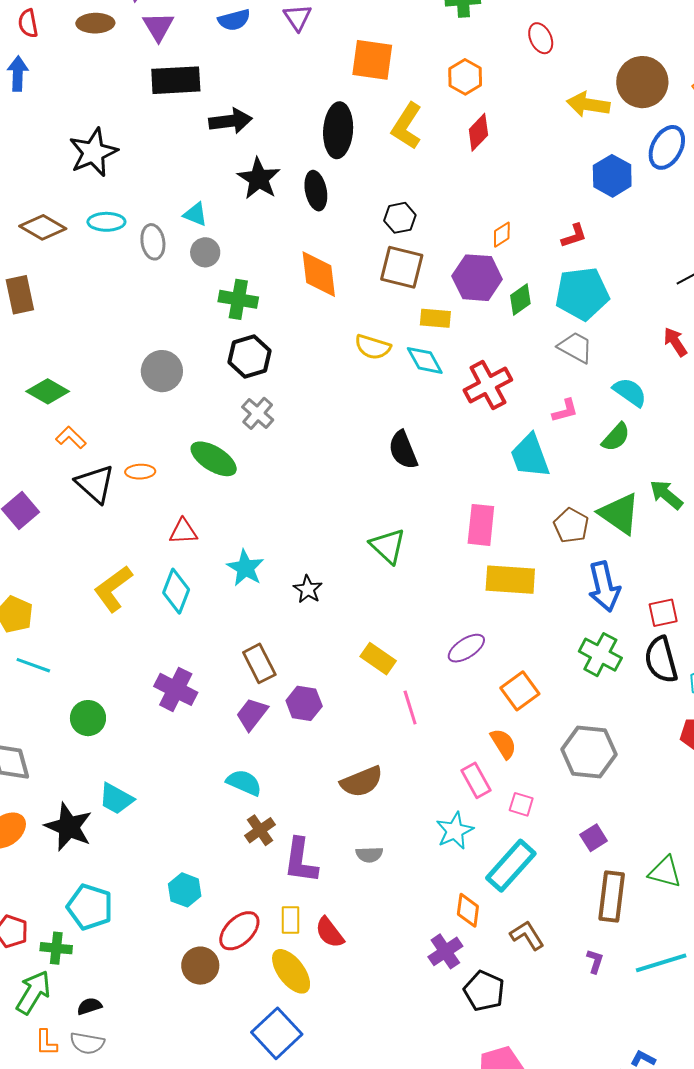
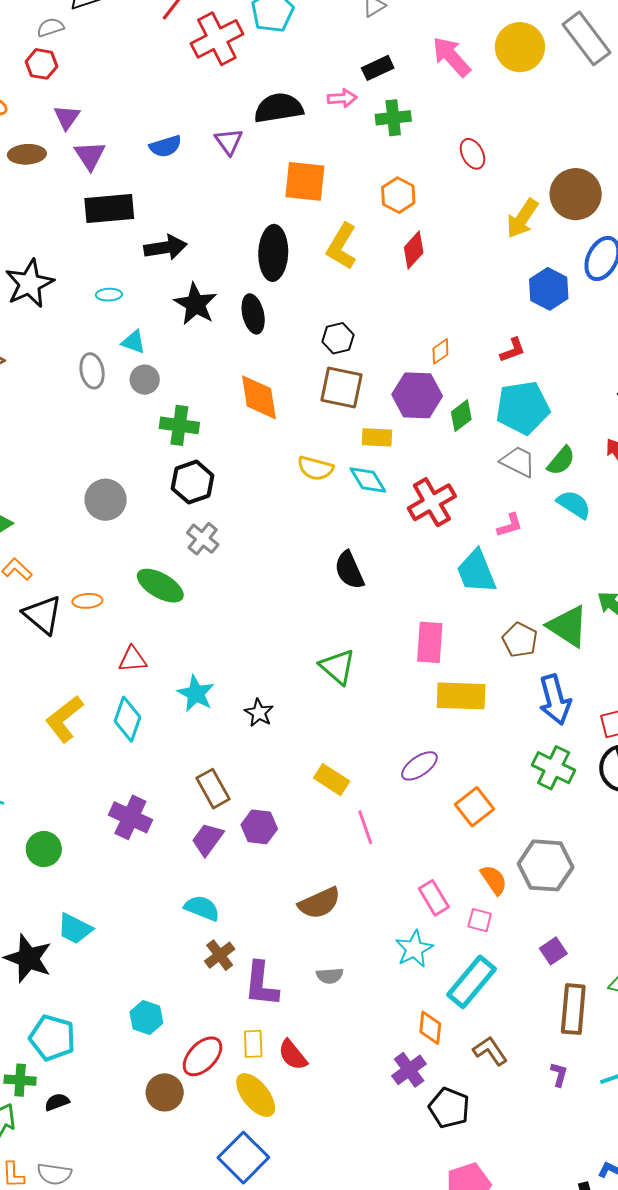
yellow arrow: (588, 105) -> (522, 218), turned -63
cyan ellipse: (106, 222) -> (109, 295), moved, size x0.7
green semicircle: (616, 437) -> (561, 461), moved
orange semicircle: (503, 744) -> (494, 880), moved
black semicircle: (89, 1006) -> (57, 1102), moved

